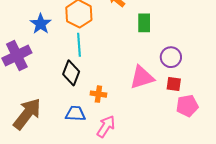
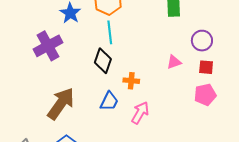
pink triangle: (142, 77) -> (174, 62), size x0.6
pink pentagon: (187, 106) -> (205, 95), moved
blue trapezoid: (75, 114) -> (109, 101), turned 115

